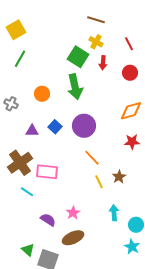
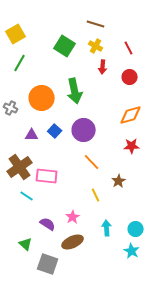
green square: (78, 57) -> (65, 46), moved
orange circle: (42, 94) -> (42, 98), size x1.6
yellow line: (99, 182) -> (96, 195), moved
cyan arrow: (114, 213) -> (107, 228), moved
green triangle: (28, 250) -> (26, 244), moved

